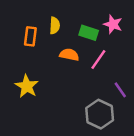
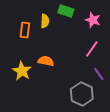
green rectangle: (89, 33) -> (66, 11), moved
orange semicircle: (69, 55) -> (46, 61), moved
pink line: (98, 60) -> (92, 49), moved

